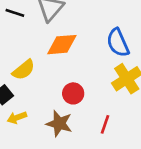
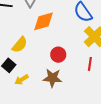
red line: (105, 124) -> (90, 64), moved

